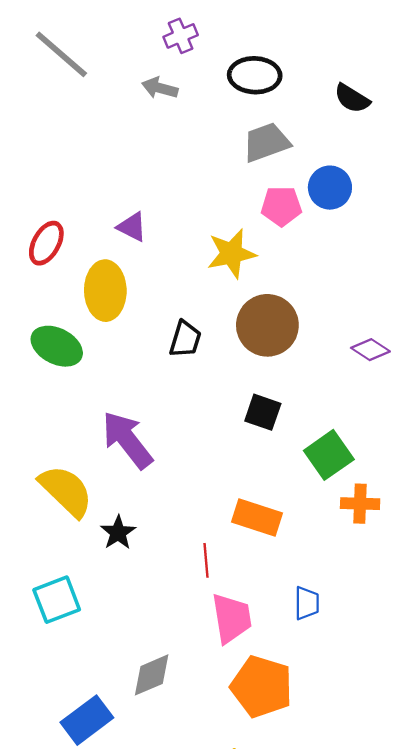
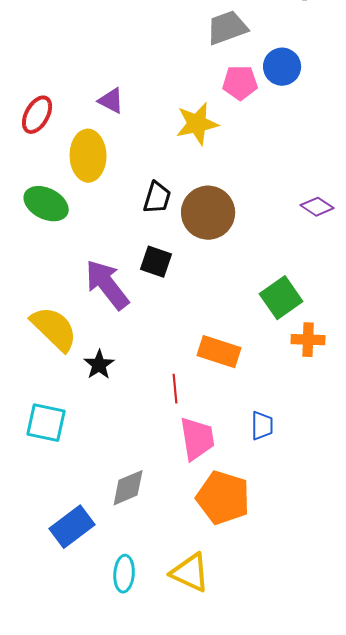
brown circle: (267, 325) -> (208, 213), moved
black square: (263, 412) -> (156, 262), moved
cyan square: (57, 600) -> (46, 423), turned 33

